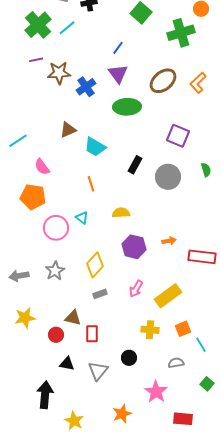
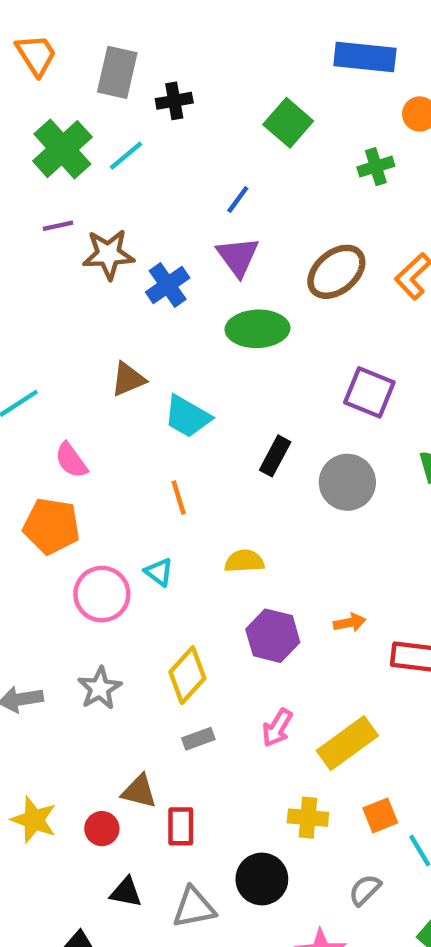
green cross: (181, 33) -> (376, 167), size x0.6
yellow star: (25, 318) -> (34, 820), moved, turned 30
black circle: (129, 358) -> (262, 879), size x1.5
gray semicircle: (176, 363) -> (365, 890), turned -35
gray triangle: (98, 371) -> (194, 907), turned 40

